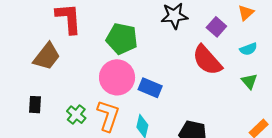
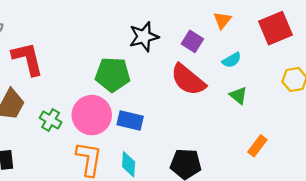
green pentagon: (122, 39) -> (113, 75), moved
green cross: (76, 115) -> (51, 120), moved

